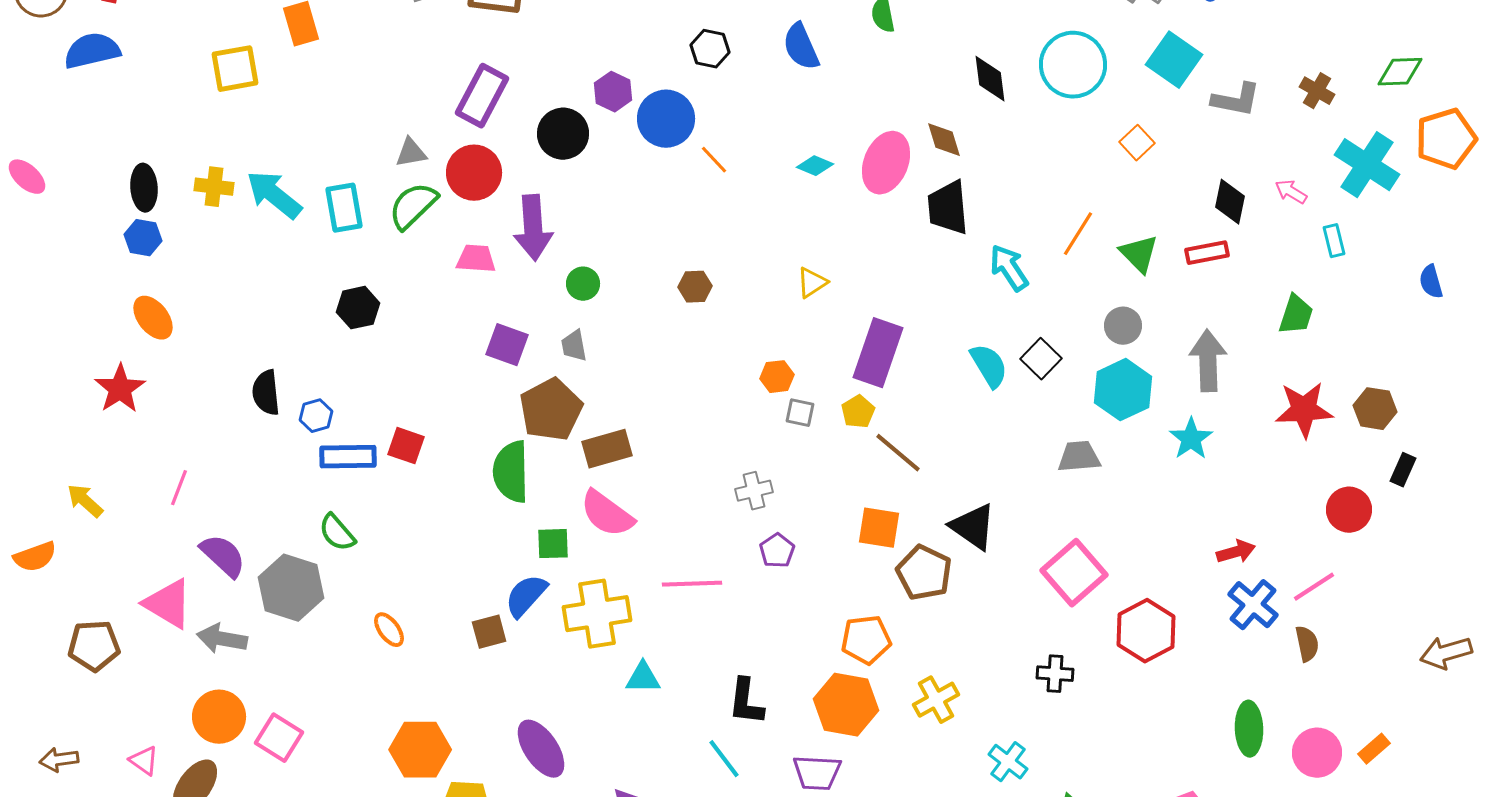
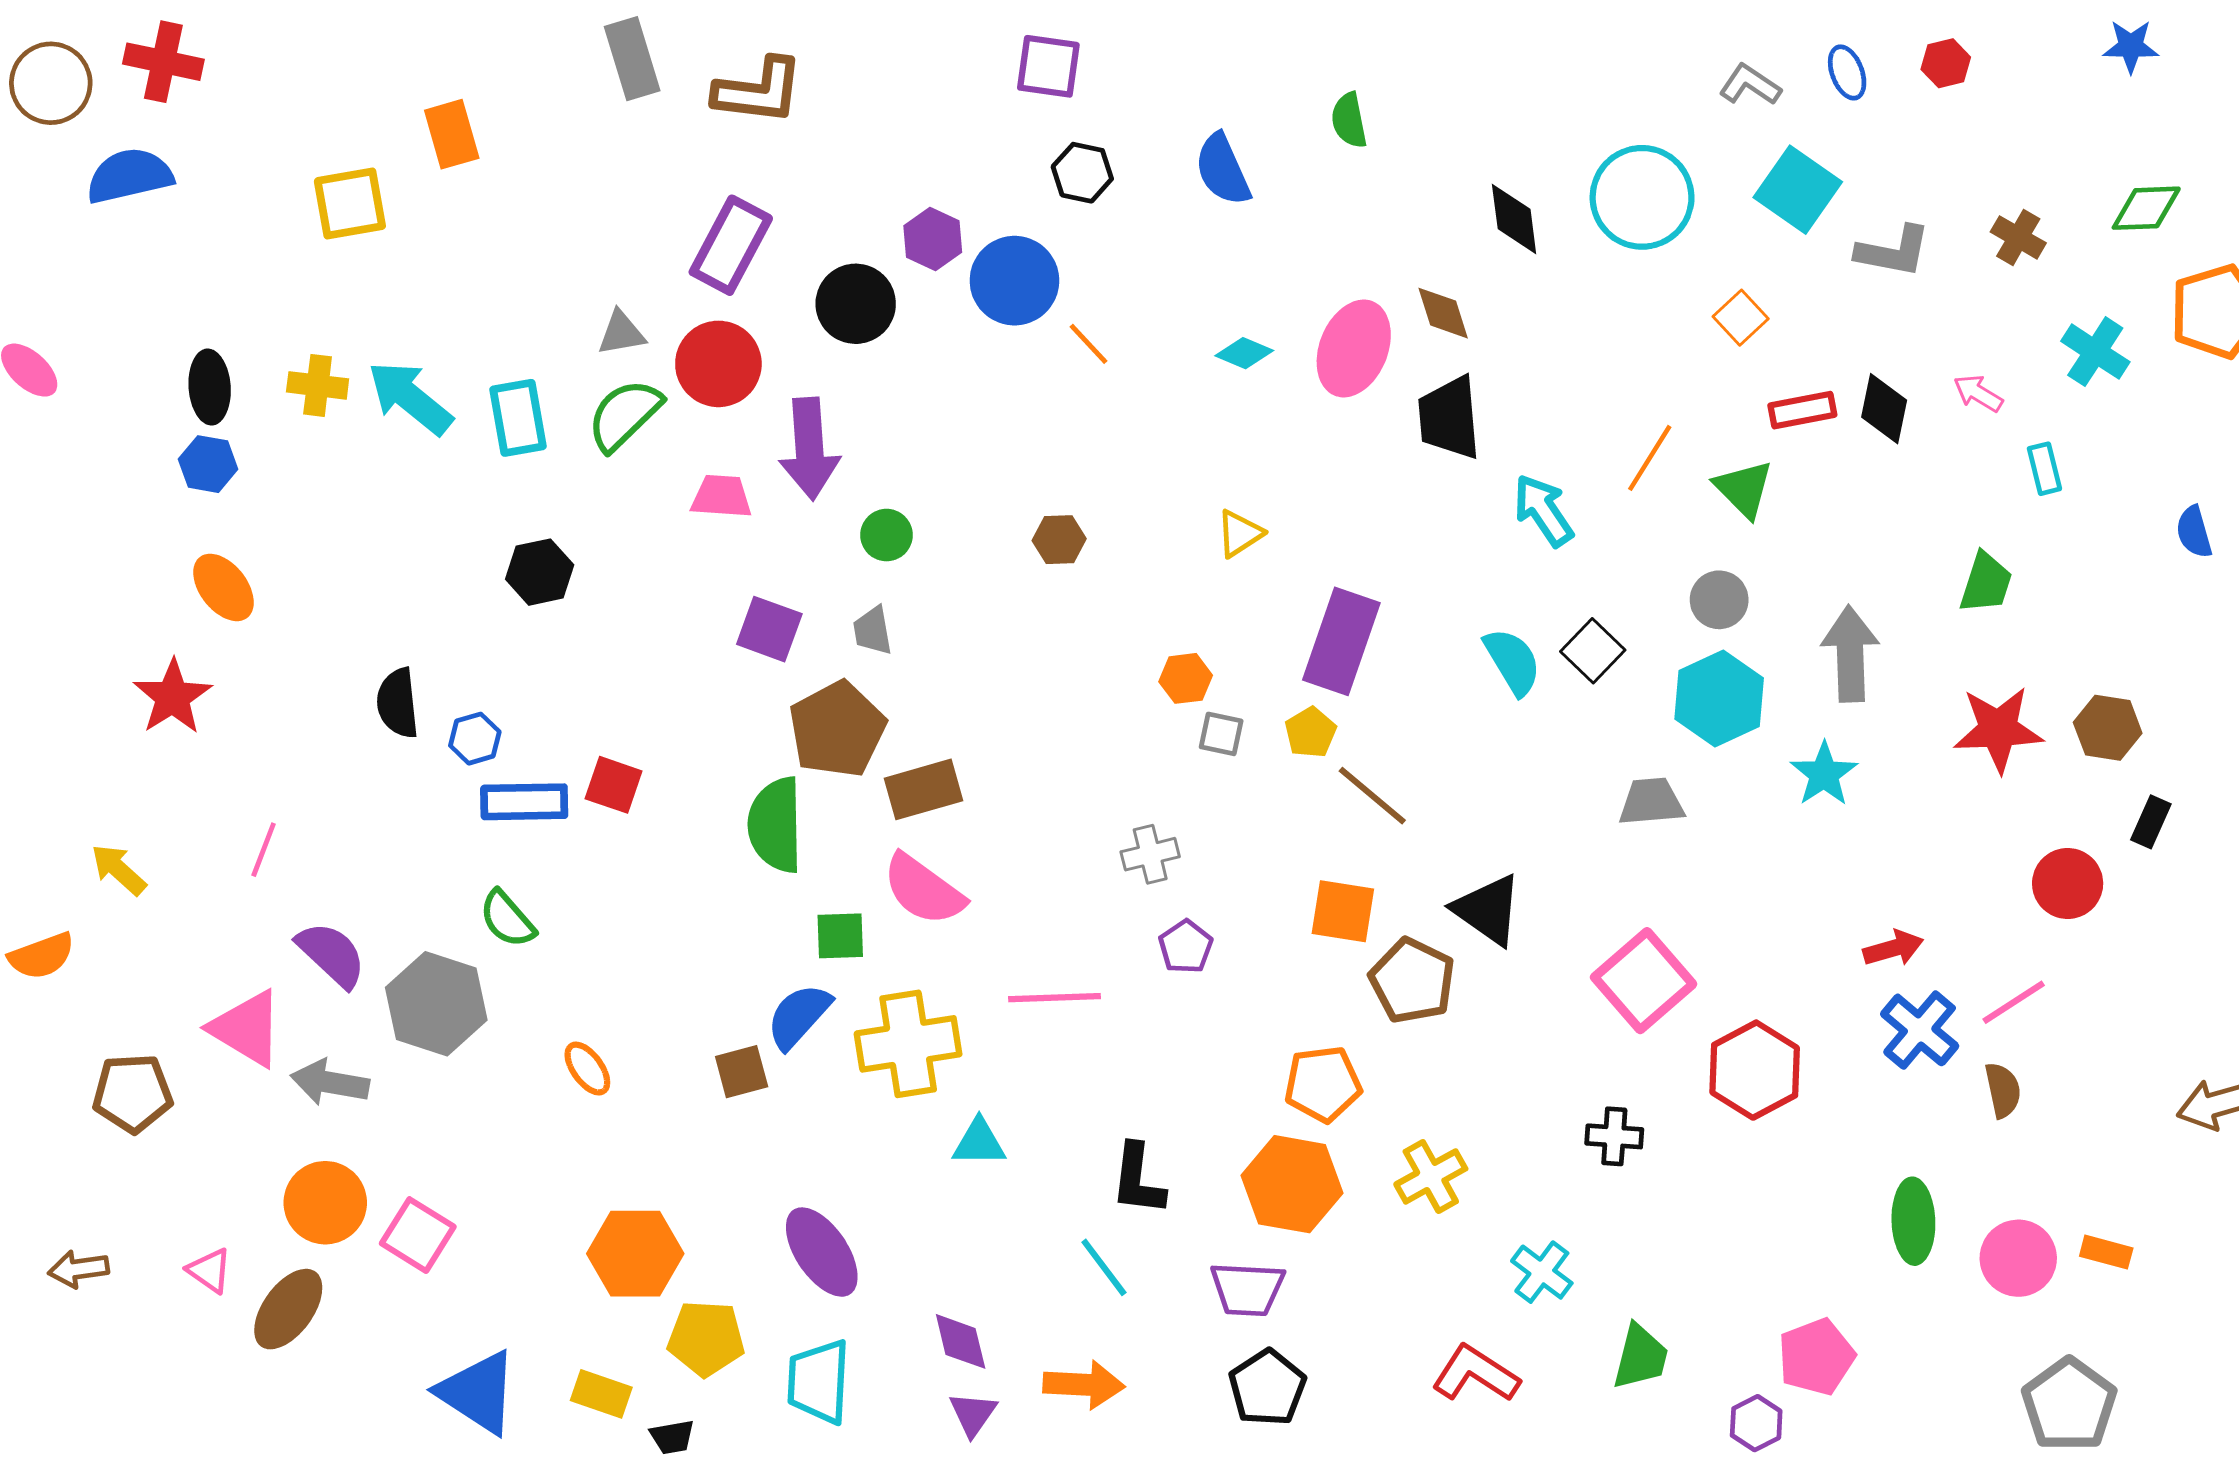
cyan cross: (1367, 165) -> (2095, 352), size x0.7
red rectangle: (1207, 253) -> (1802, 410), moved
orange rectangle: (1374, 749) -> (2106, 1252), turned 56

